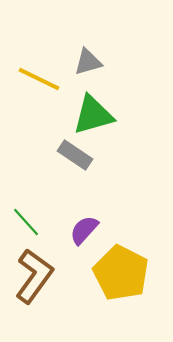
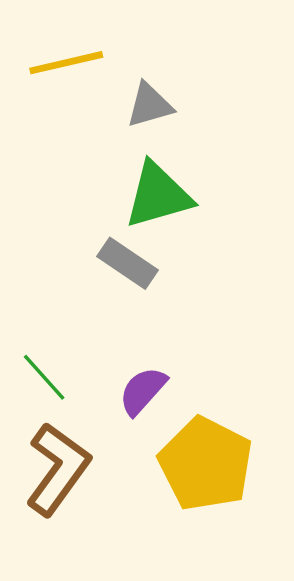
yellow line: (39, 79) -> (66, 63), moved, turned -39

